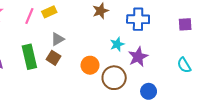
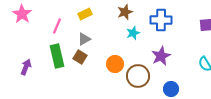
yellow rectangle: (49, 12) -> (85, 14), moved
pink line: (29, 16) -> (57, 26), moved
cyan star: (117, 44) -> (133, 33), moved

